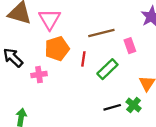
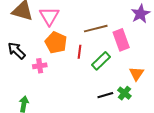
pink rectangle: (130, 46) -> (121, 40), size x1.5
orange pentagon: (57, 49) -> (56, 43), turned -30

